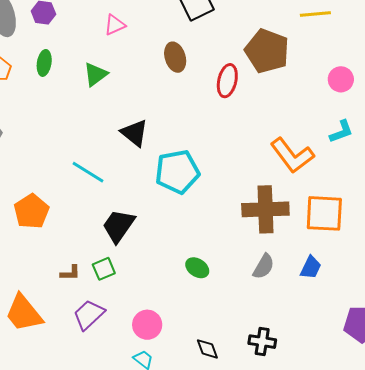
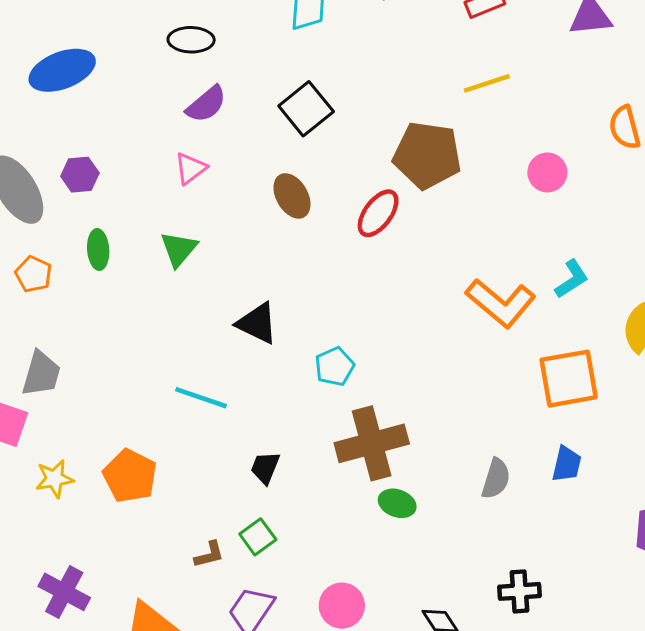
red ellipse: (227, 81) -> (378, 213), turned 36
cyan L-shape: (341, 132) -> (572, 279), moved
cyan pentagon: (177, 172) -> (335, 367), size x0.6
brown cross: (265, 209) -> (372, 443), moved
black trapezoid: (119, 226) -> (265, 468), size x0.6

